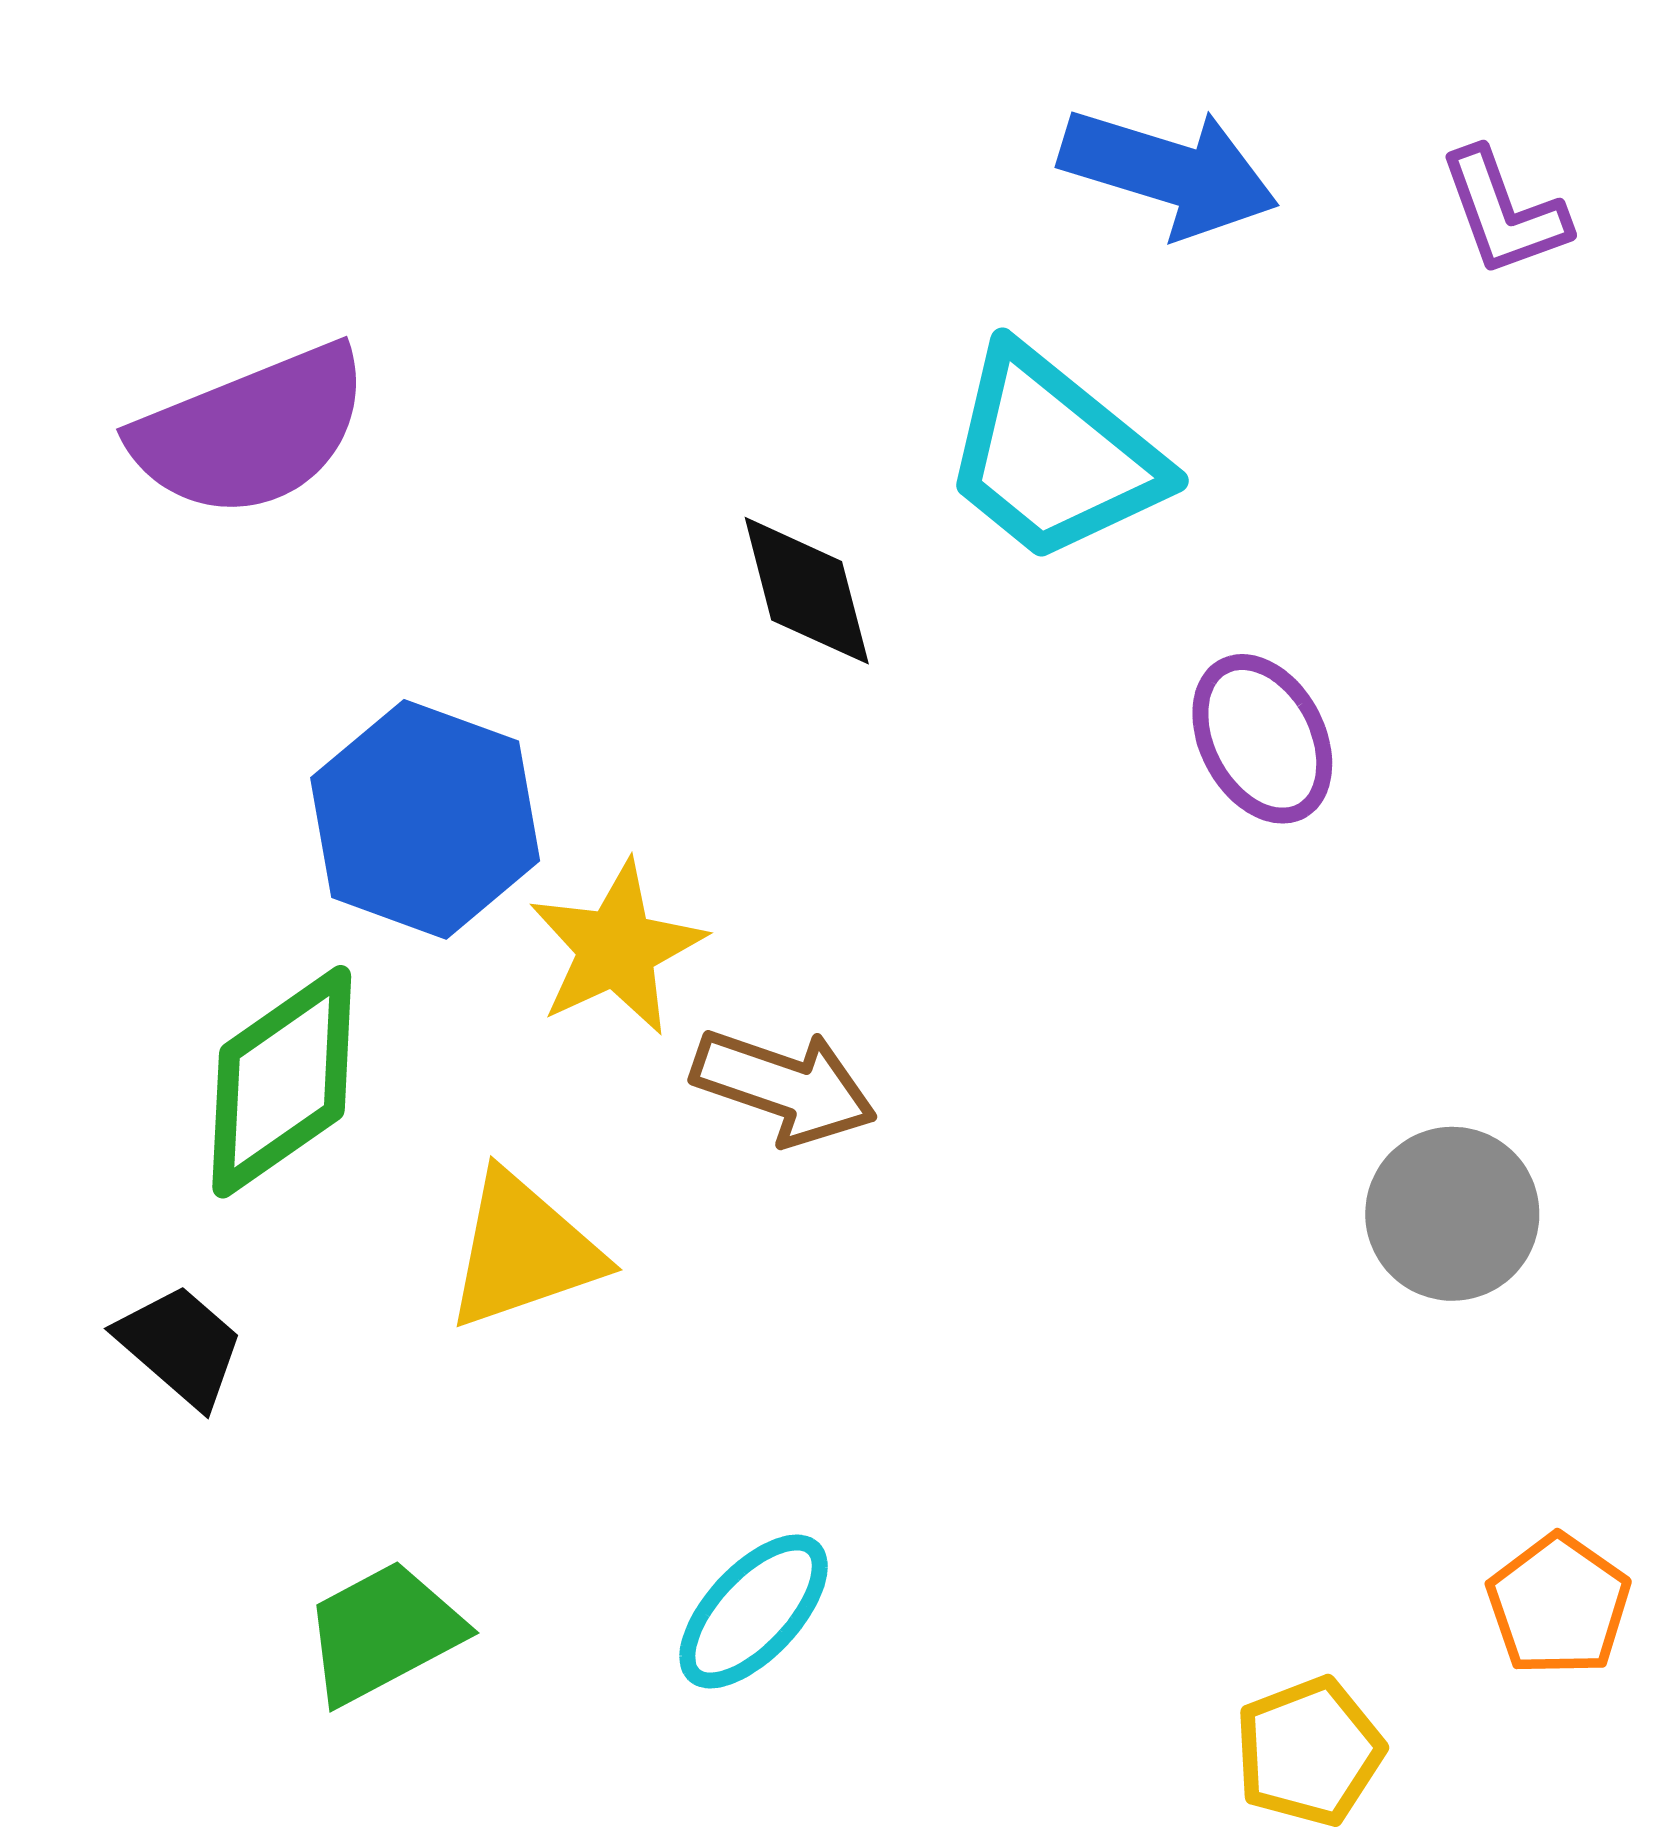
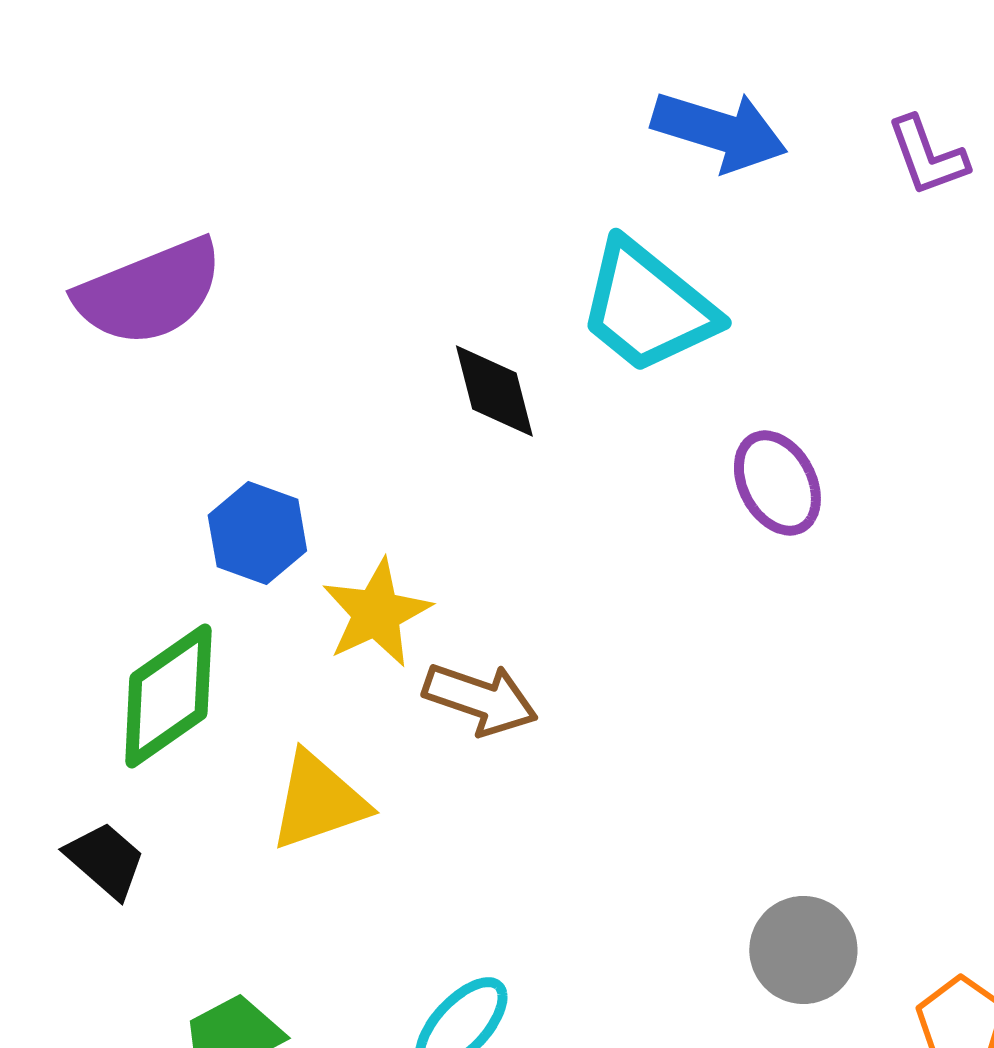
blue hexagon: (425, 819) -> (257, 533), size x0.7
gray circle: (1452, 1214) -> (803, 950), moved

